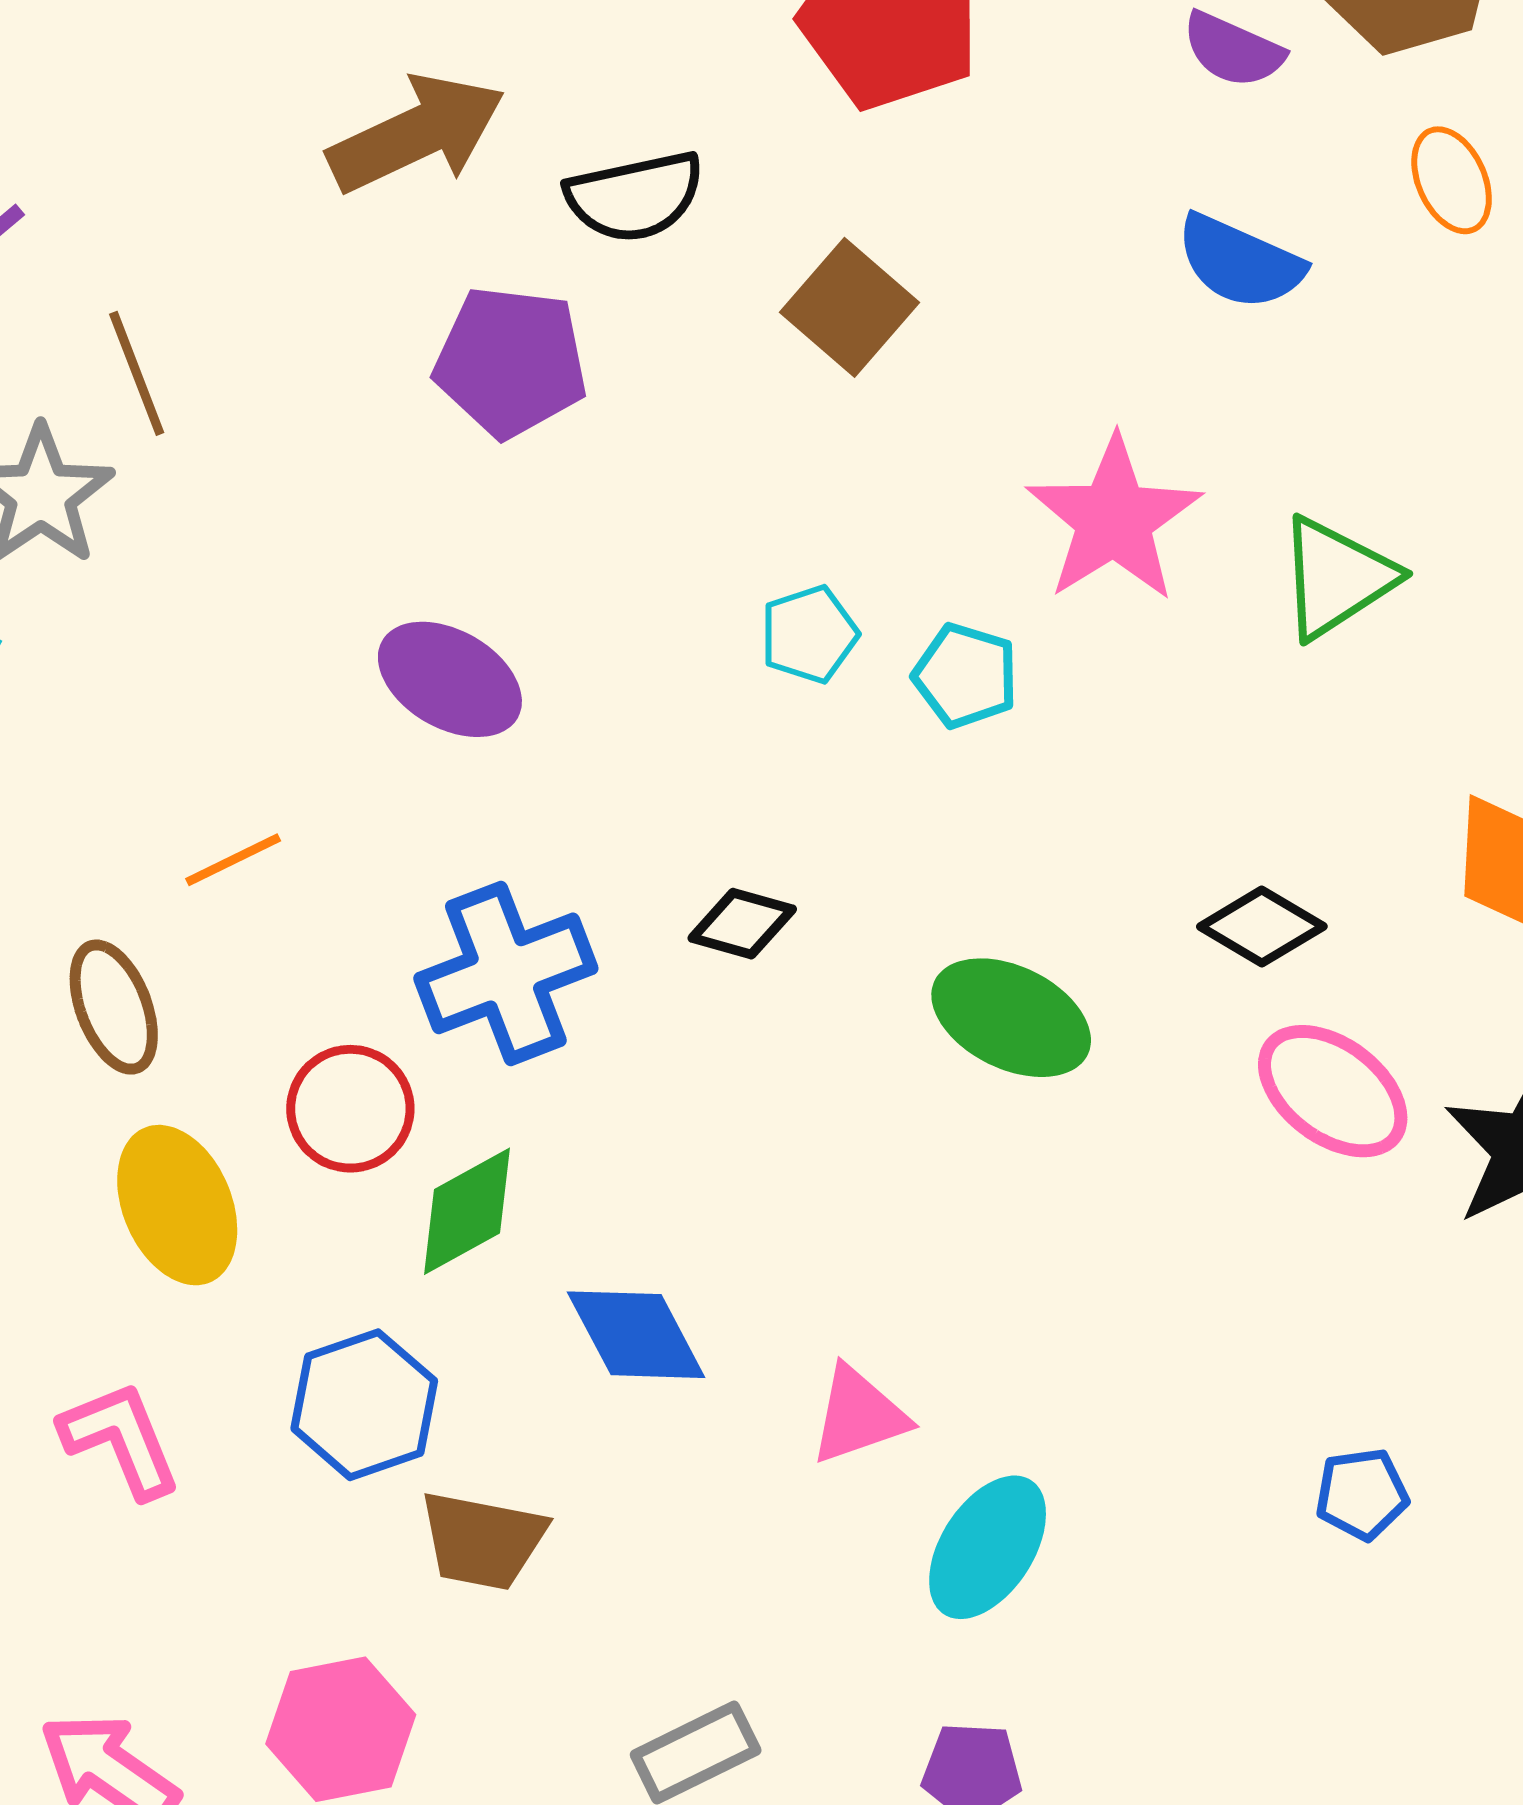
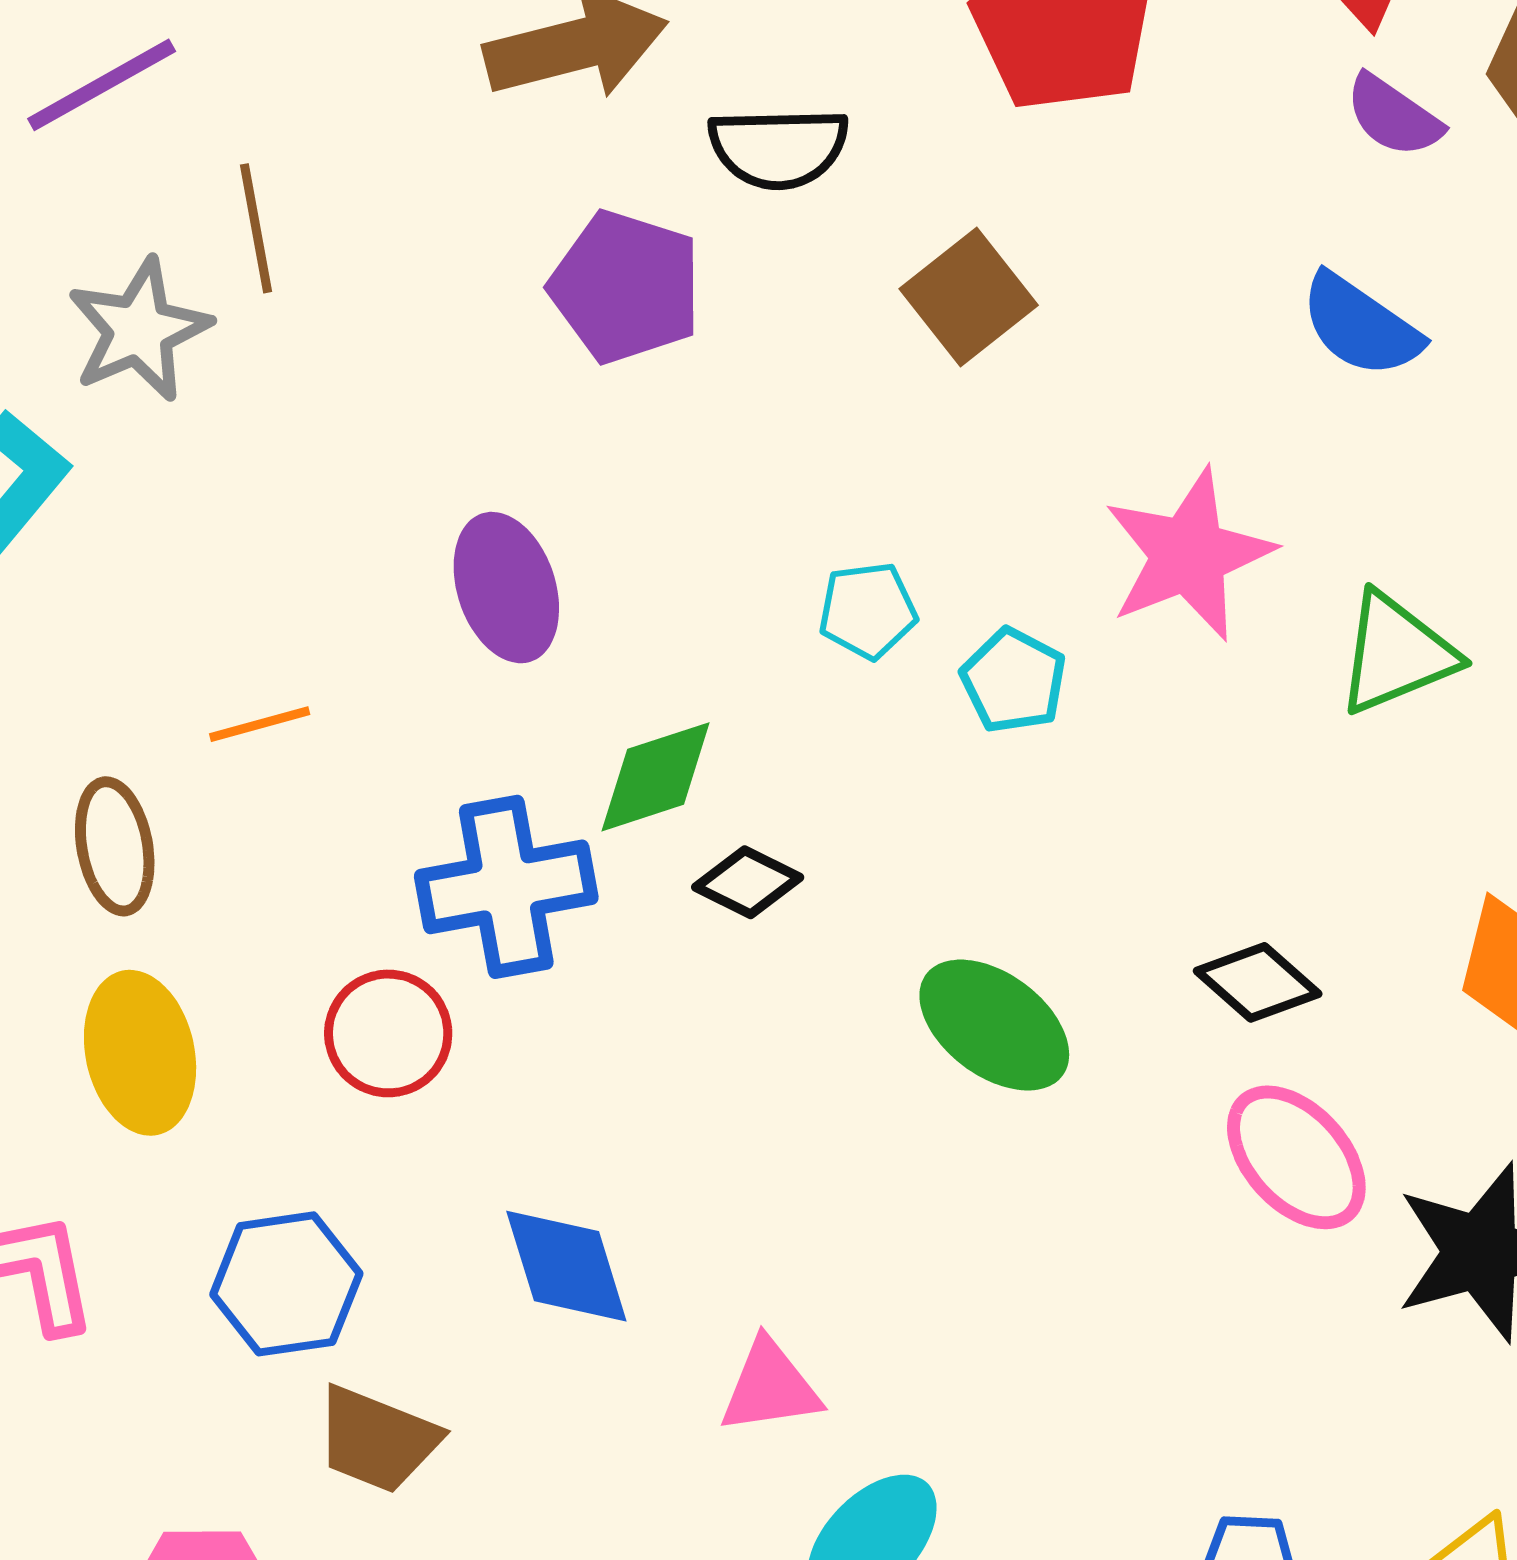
purple ellipse: (450, 679) -> (506, 588), turned 31
red circle: (350, 1109) -> (388, 1033), moved
green diamond: (467, 1211) -> (656, 777), moved

